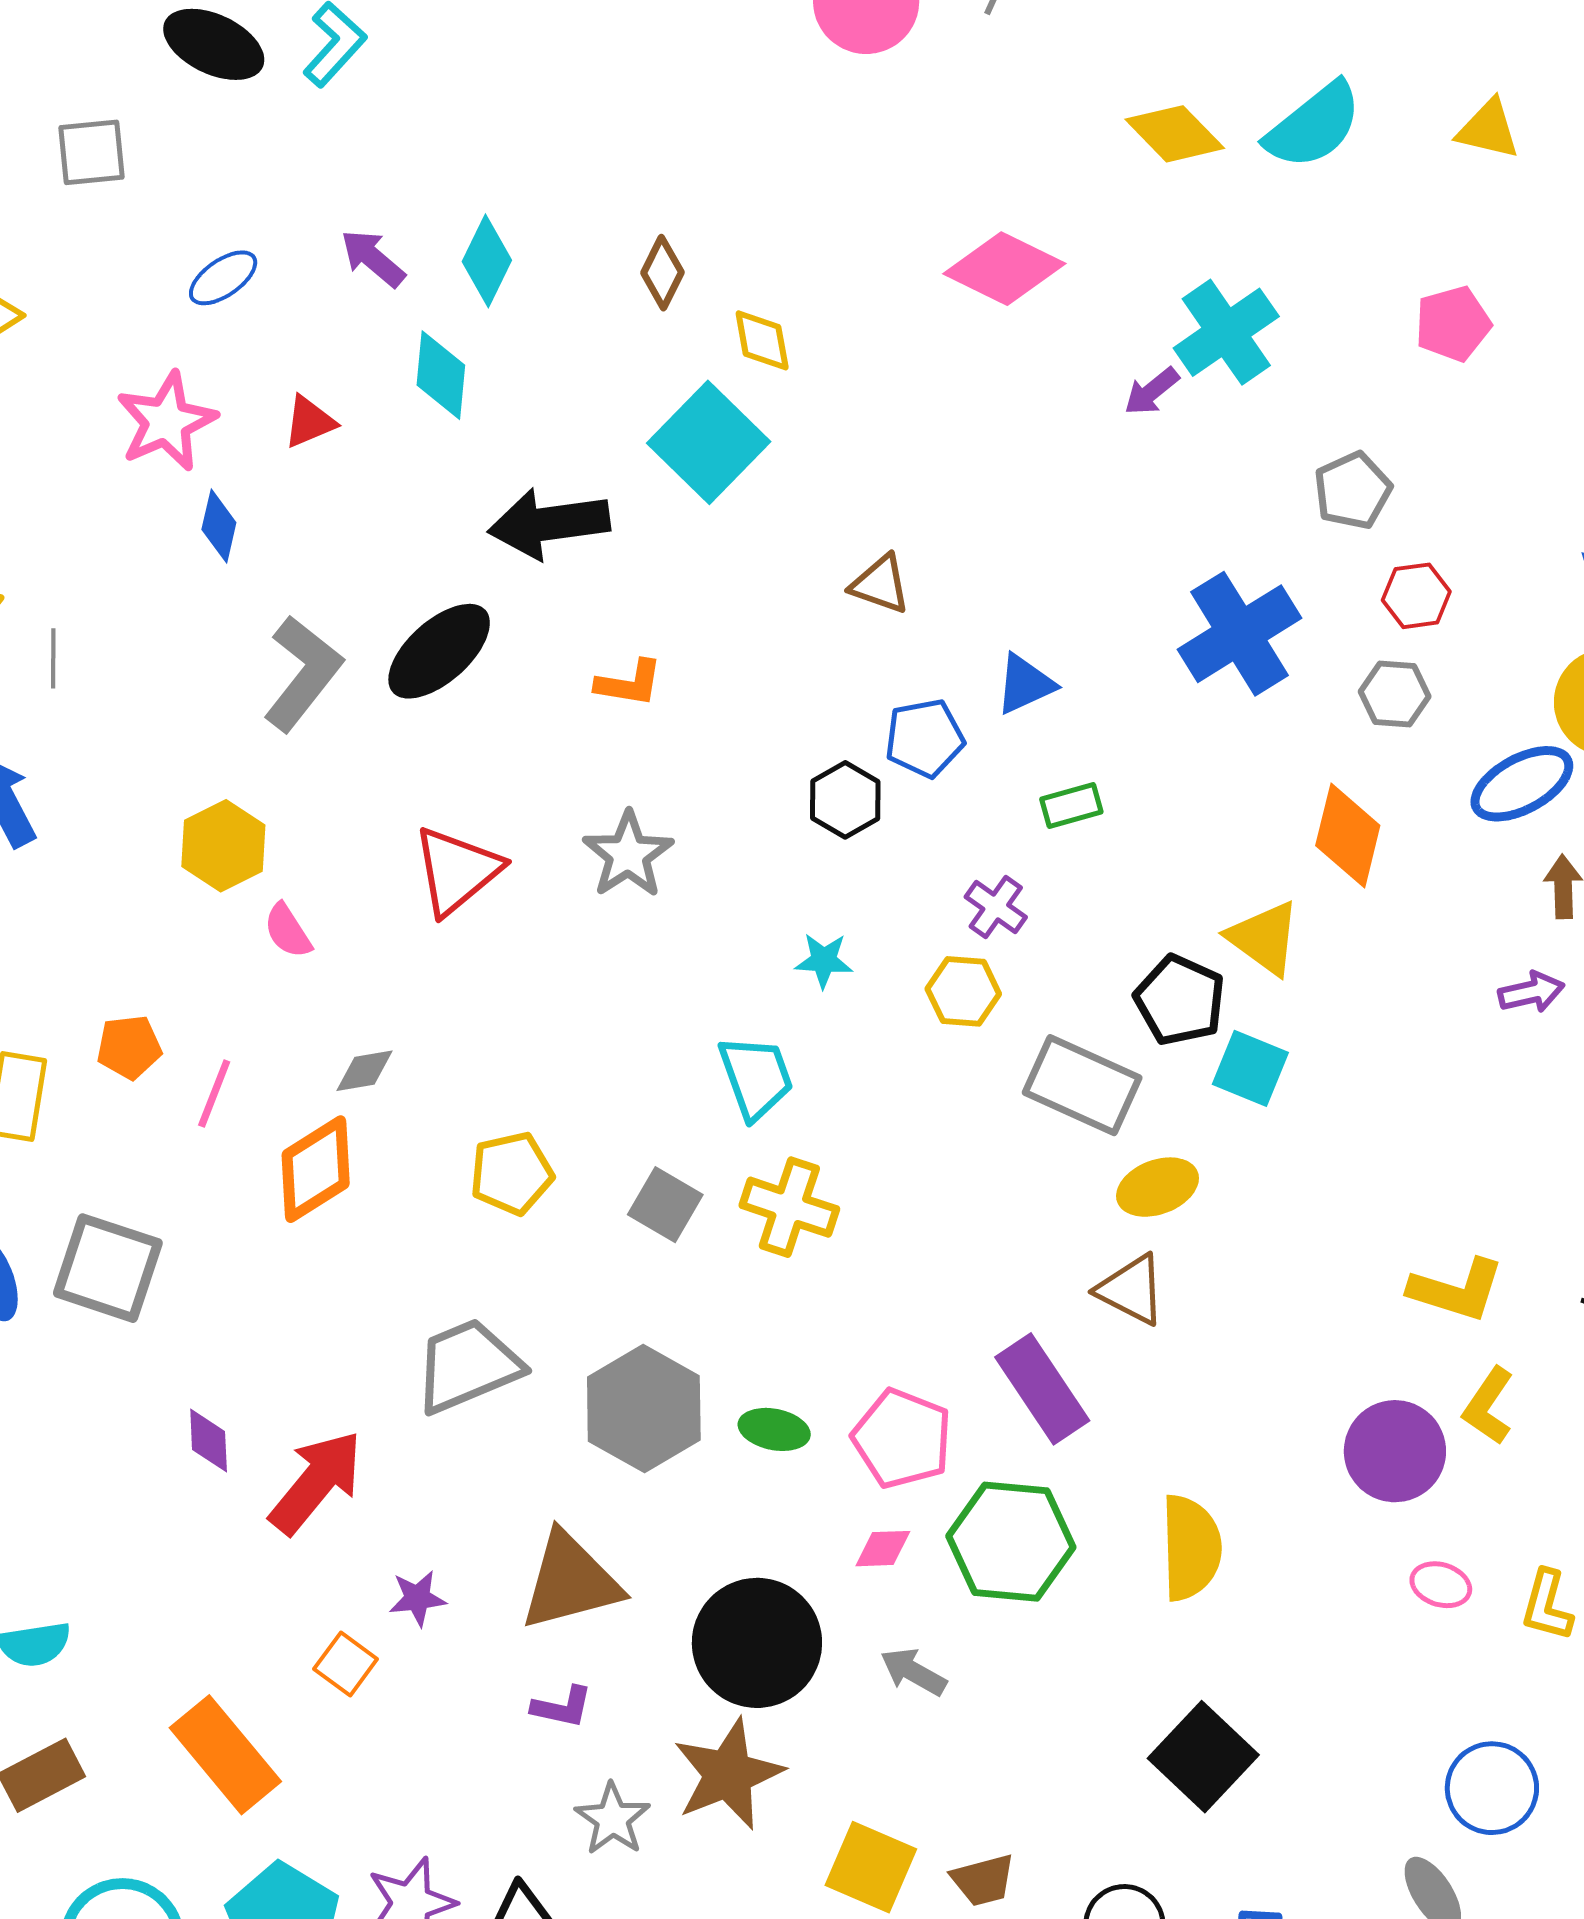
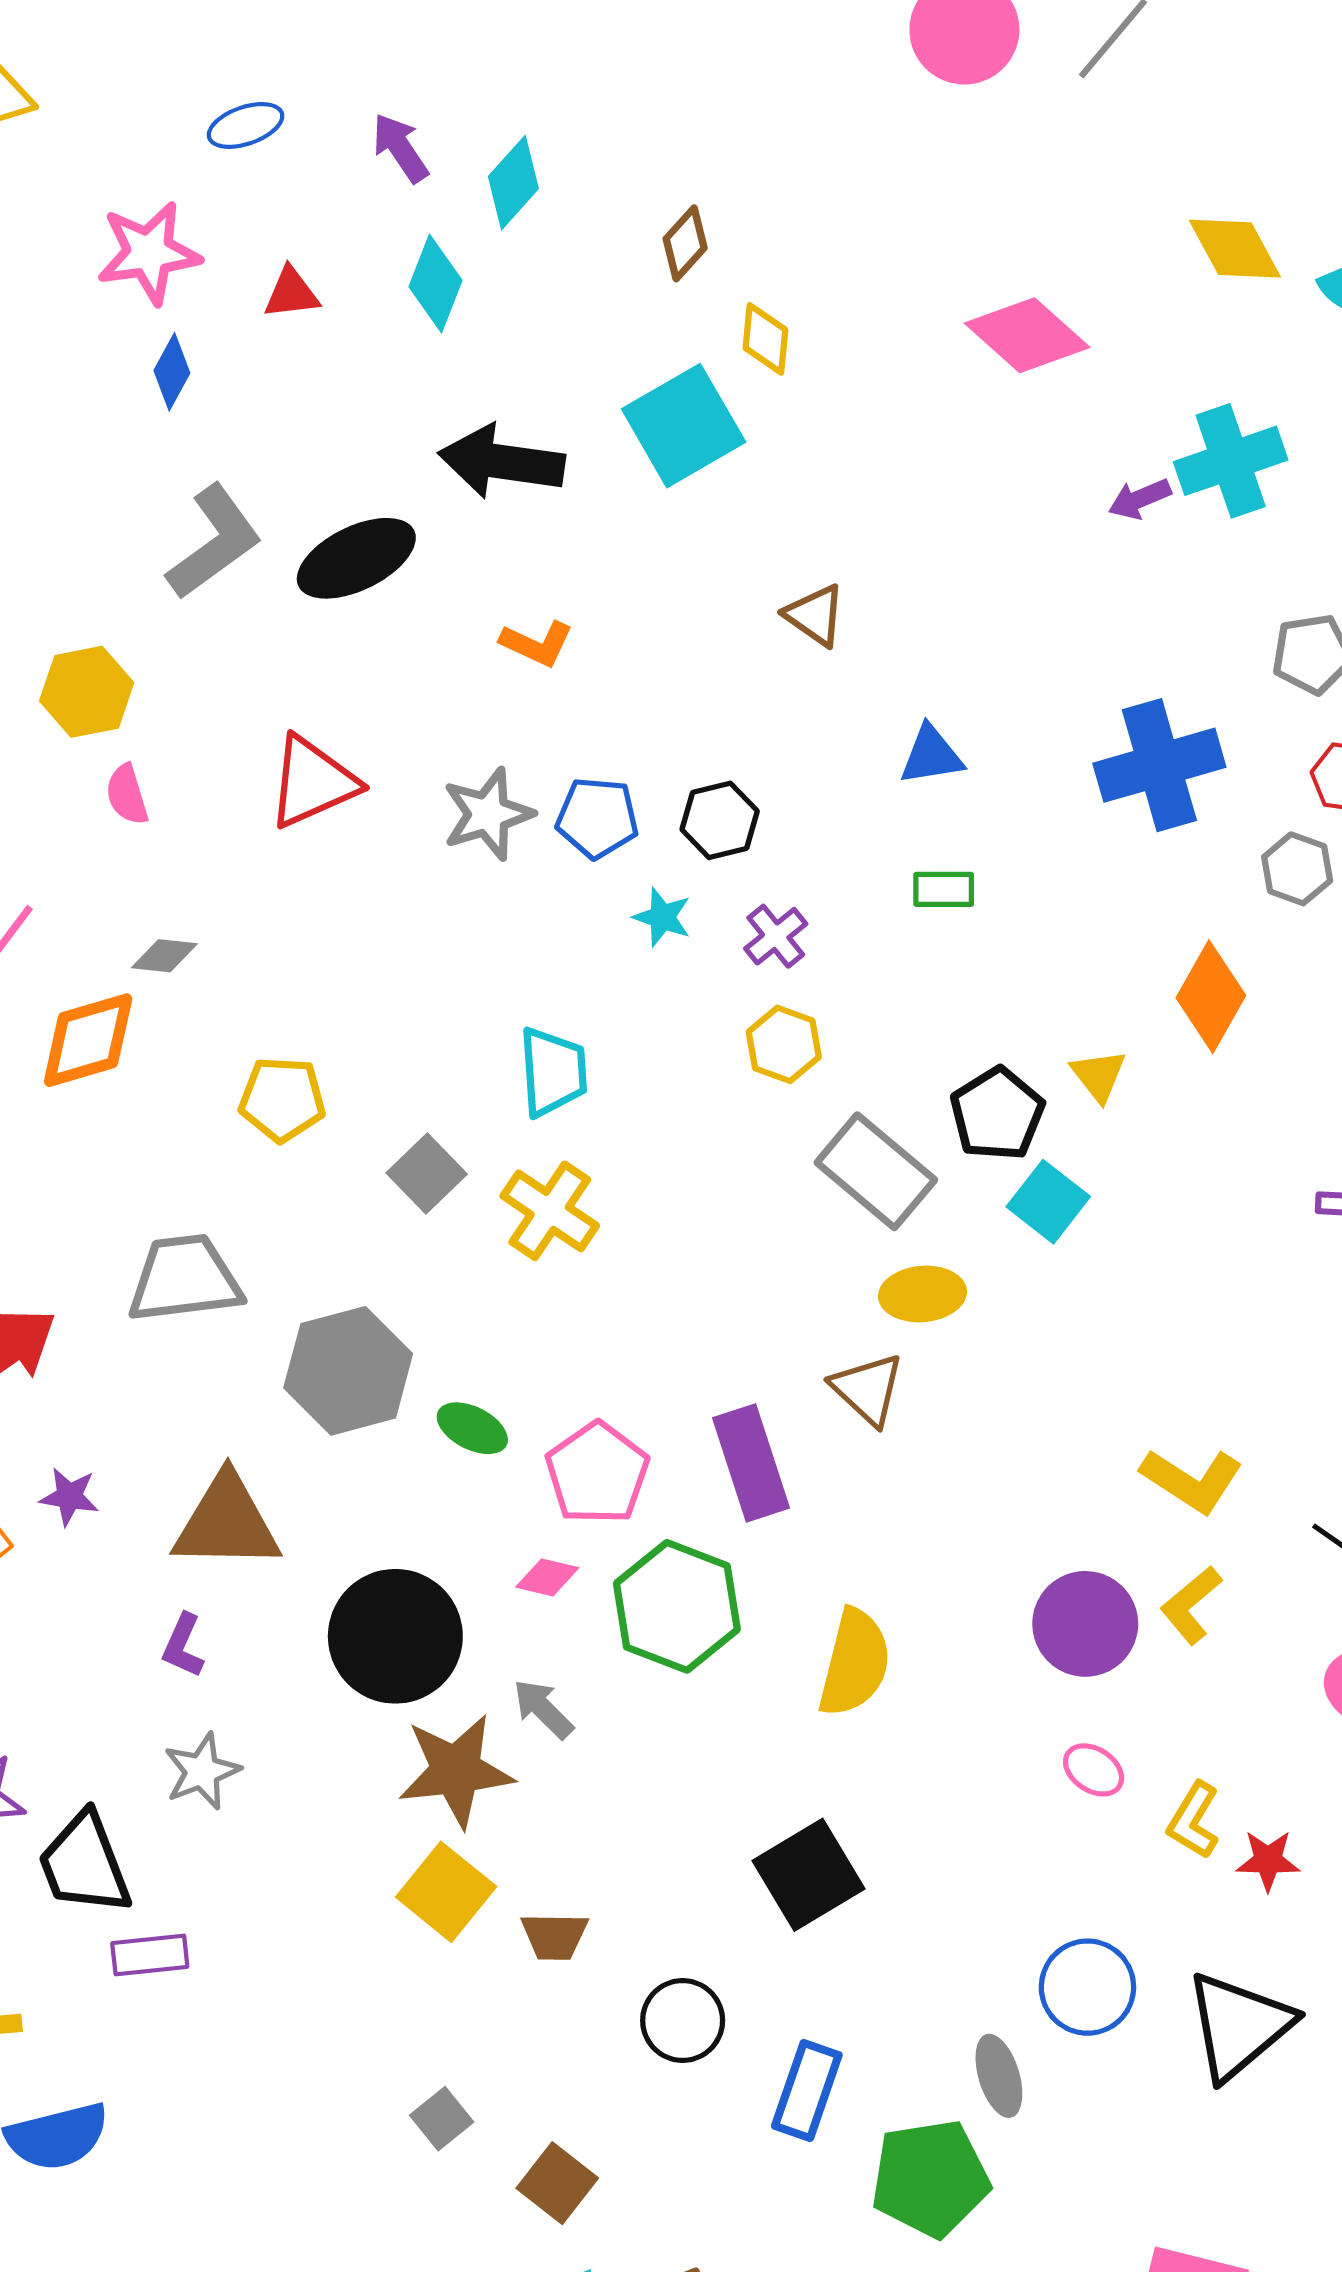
blue pentagon: (925, 738) -> (597, 818), moved
purple cross: (996, 907) -> (776, 936), moved
yellow triangle: (1264, 938) -> (1099, 1075), size x0.7
cyan star: (824, 960) -> (662, 917), moved
purple L-shape: (562, 1707) -> (183, 1646), turned 86
brown star: (728, 1774) -> (456, 1771), moved

